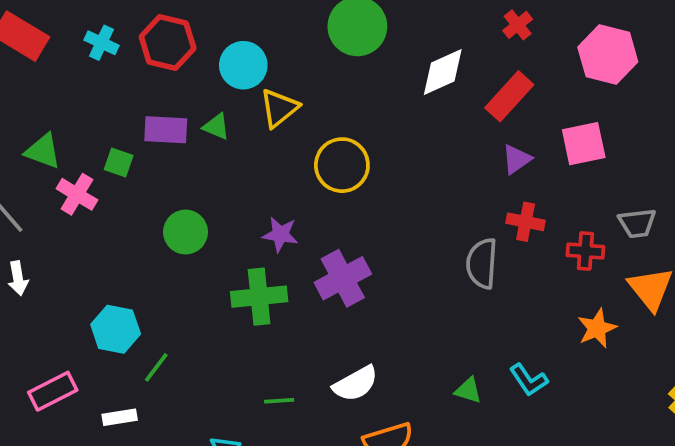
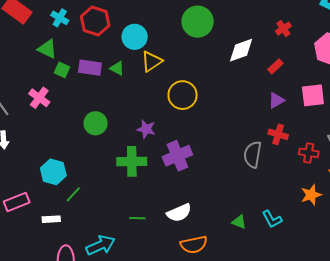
red rectangle: (509, 96) -> (275, 66), size x0.6
green triangle: (43, 151) -> (47, 49), moved
green square: (119, 163) -> (62, 70), moved

